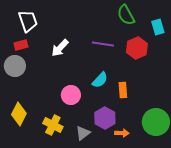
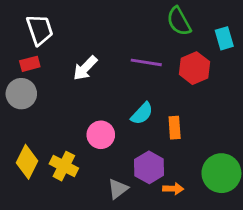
yellow cross: (53, 125) -> (64, 166), moved

